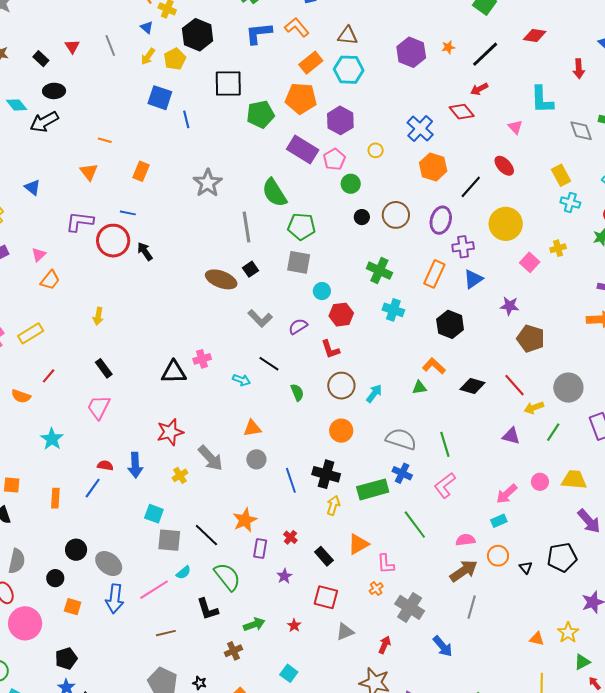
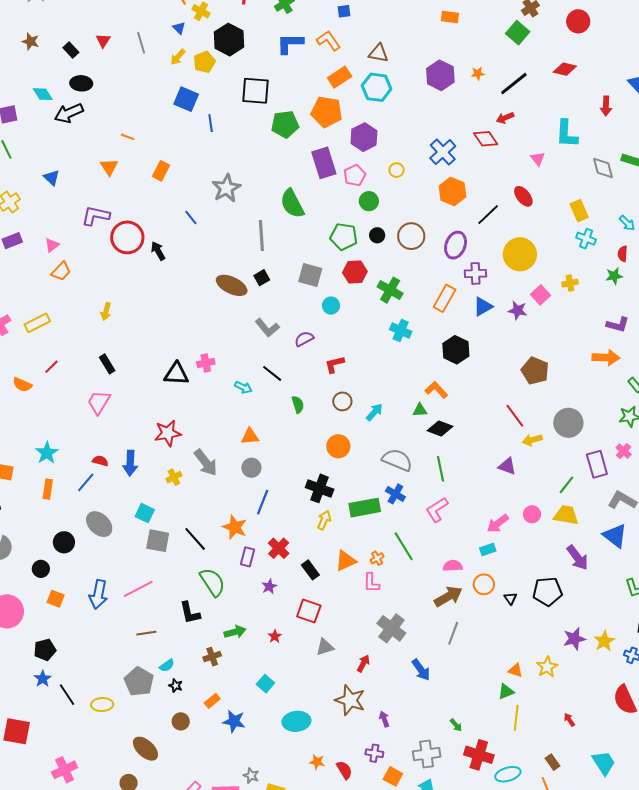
purple rectangle: (303, 149) -> (324, 163), turned 36
blue line: (128, 213) -> (191, 217), moved, turned 35
green pentagon: (302, 226) -> (344, 237), moved
purple star: (510, 306) -> (518, 310), moved
red hexagon: (341, 315) -> (355, 272), moved
red L-shape: (330, 349) -> (334, 364), turned 90
brown circle: (341, 386) -> (342, 401), size x0.7
black diamond: (472, 386) -> (440, 428), moved
green line: (553, 432) -> (566, 485), moved
cyan star: (52, 439) -> (47, 453), moved
blue line: (291, 480) -> (263, 502), moved, turned 35
orange star: (245, 520) -> (235, 527), turned -30
red cross: (290, 537) -> (279, 548), size x1.5
gray ellipse: (109, 564) -> (99, 524), moved
cyan semicircle: (183, 573) -> (167, 666), moved
orange cross: (376, 589) -> (377, 558), moved
green triangle: (582, 662) -> (506, 691), moved

